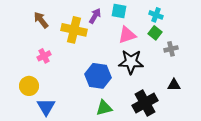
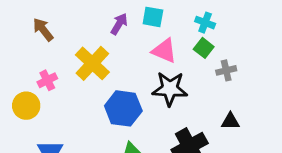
yellow cross: (74, 30) -> (92, 63), moved, turned 30
pink triangle: (127, 35) -> (164, 51), turned 42
yellow circle: (29, 86) -> (26, 106), moved

